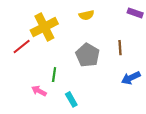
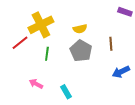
yellow semicircle: (86, 15) -> (80, 29), moved
green line: (54, 75) -> (47, 54), moved

